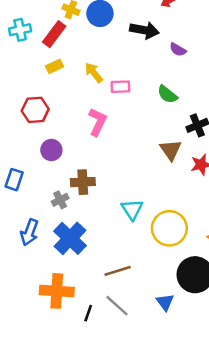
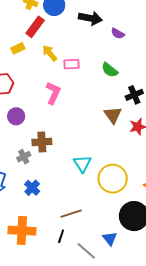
red rectangle: (54, 34) -> (35, 27), moved
blue cross: (70, 238) -> (32, 188), size x0.6
gray line: (117, 306) -> (86, 251), moved
black line: (88, 313) -> (61, 236), moved

